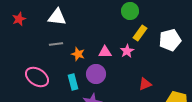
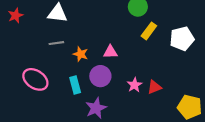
pink star: (127, 51) -> (135, 85), moved

